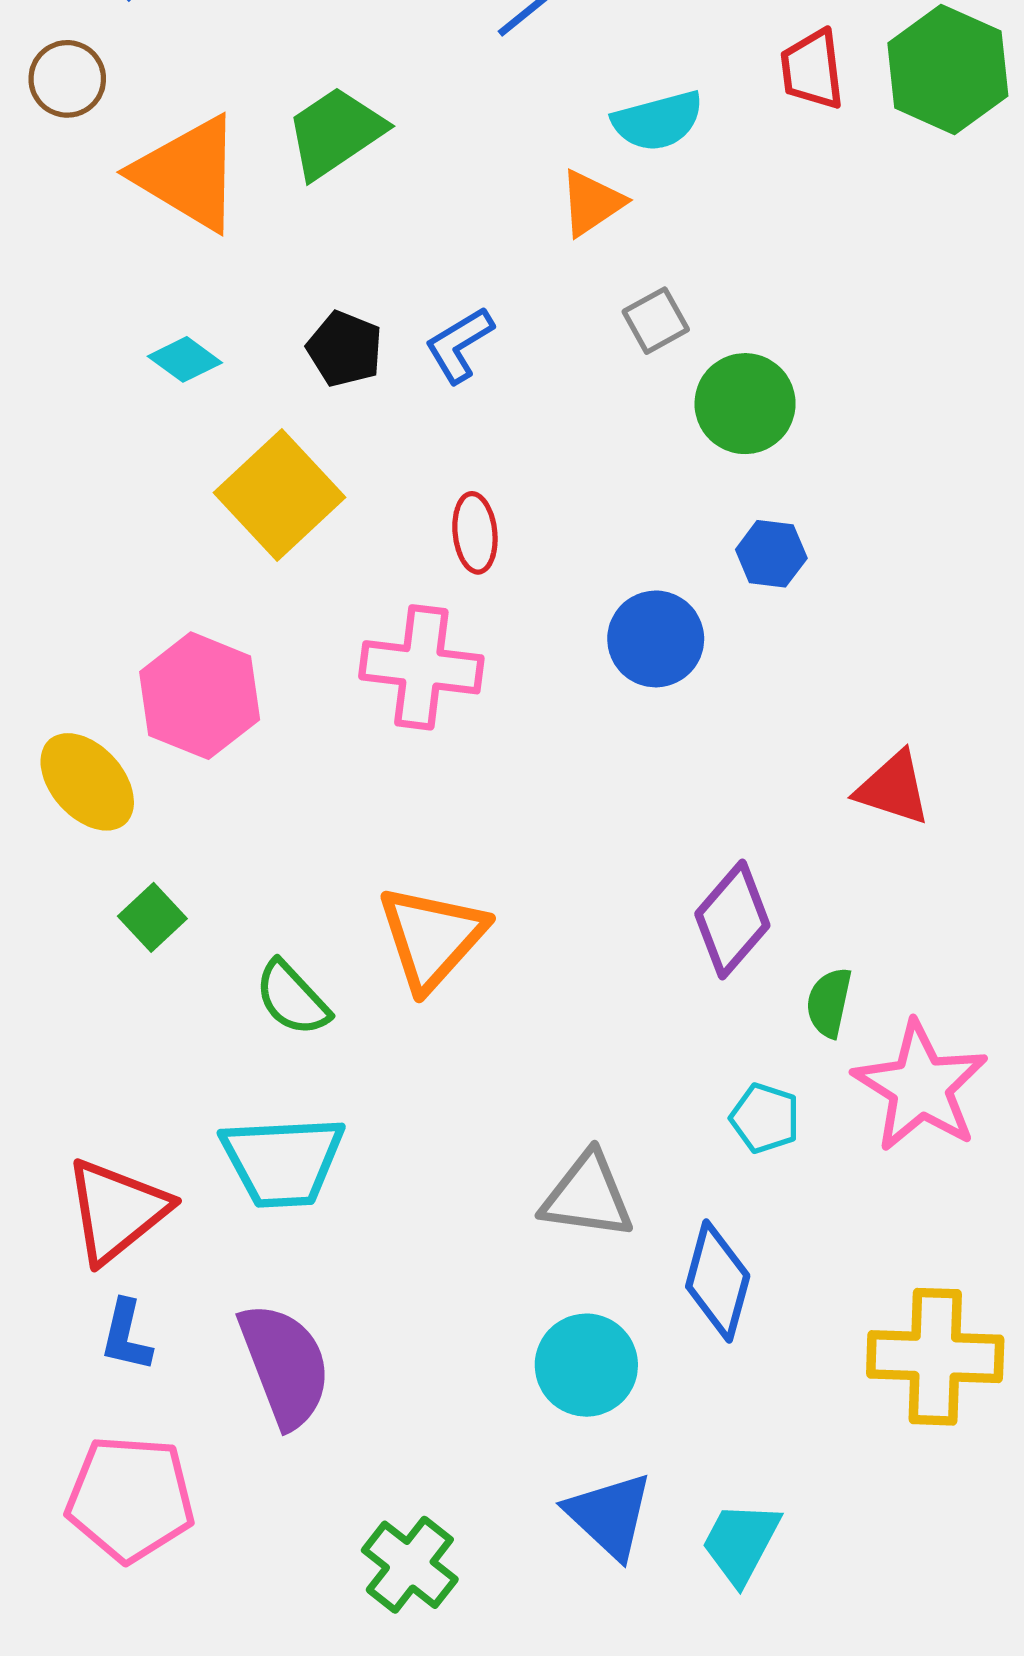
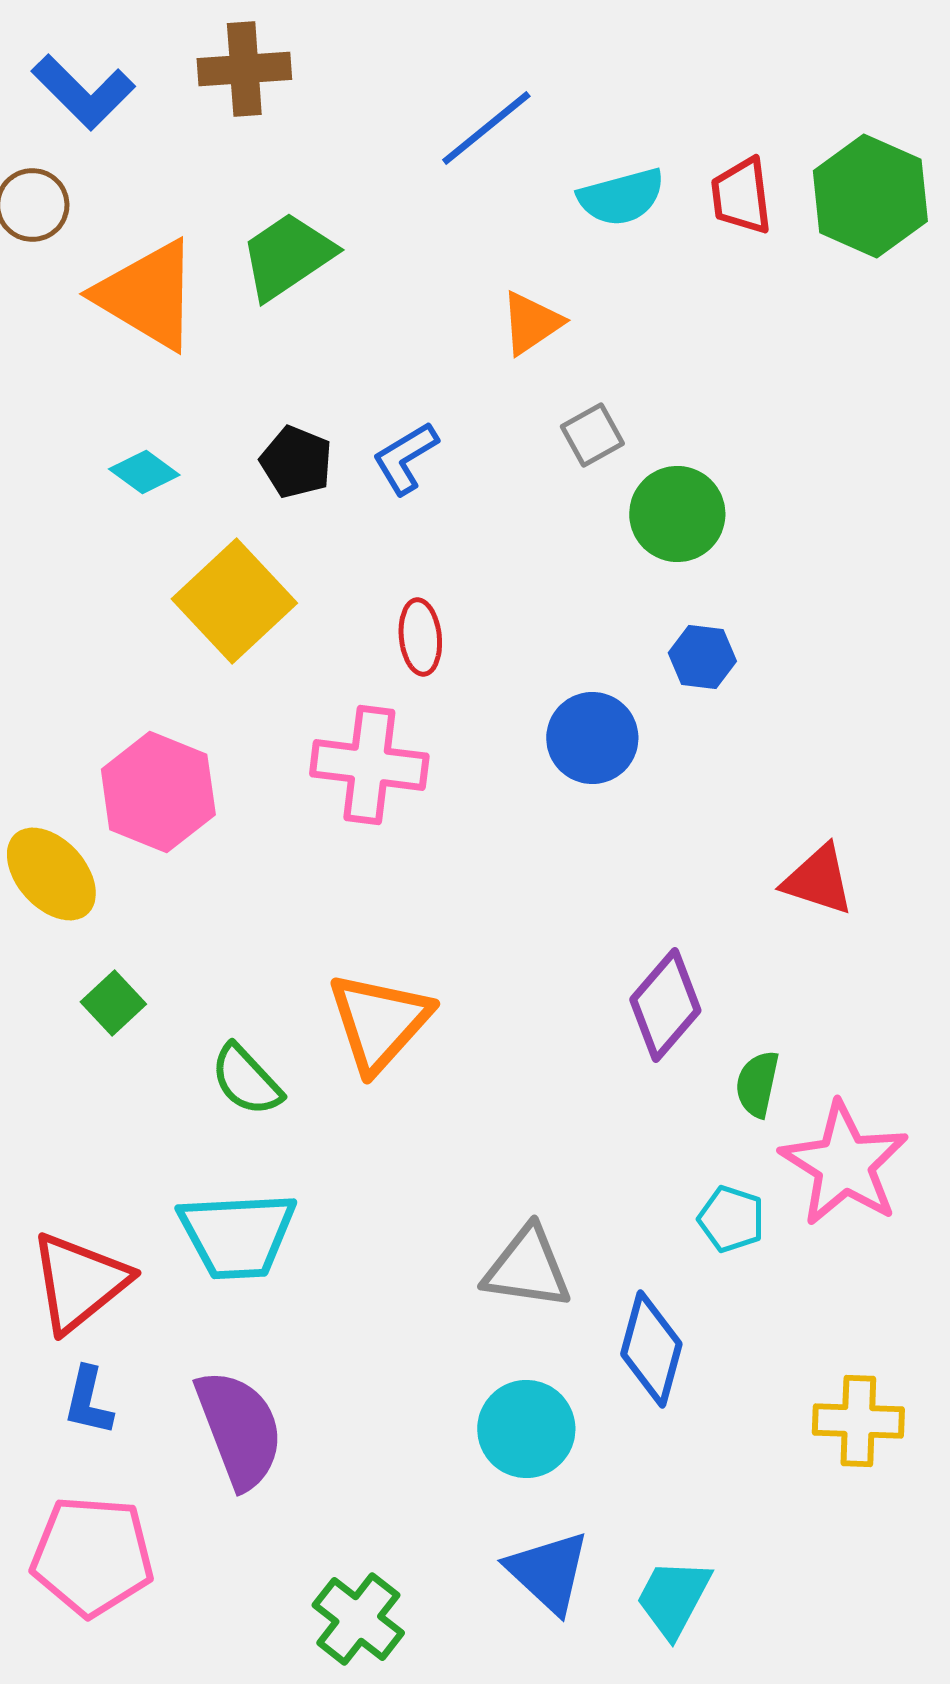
cyan semicircle: (658, 121) -> (621, 197), moved
cyan pentagon: (765, 1118) -> (731, 1219), moved
yellow cross: (935, 1357) -> (858, 1421), size x0.7

